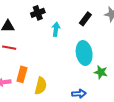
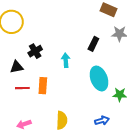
black cross: (38, 13) -> (35, 51), moved
orange rectangle: (22, 74) -> (43, 86), moved

